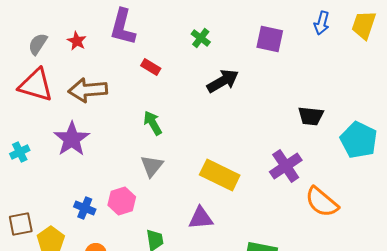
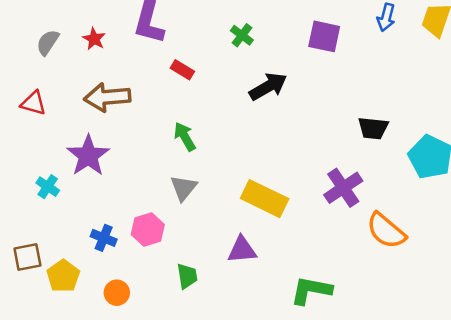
red triangle: (36, 85) -> (33, 103), moved, size x0.6
cyan cross: (20, 152) -> (48, 187), moved, turned -30

